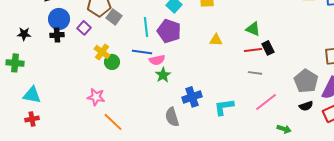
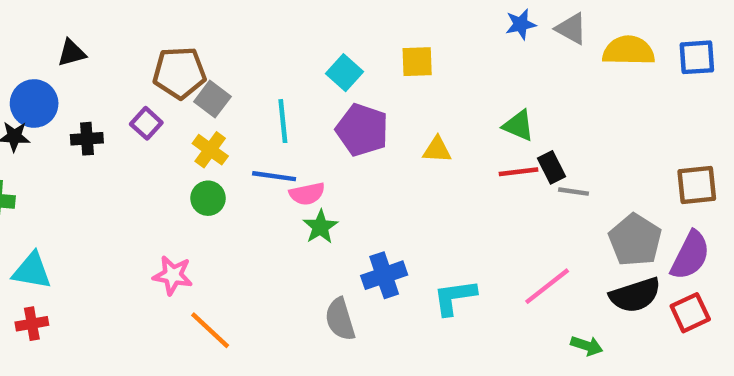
blue circle: (59, 19) -> (34, 103), moved
purple pentagon: (169, 31) -> (362, 130), moved
yellow cross: (102, 52) -> (210, 150), moved
gray line: (255, 73) -> (574, 192), moved
black semicircle: (306, 106) -> (635, 295), size x1.6

